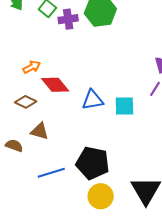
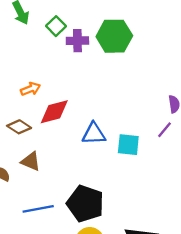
red diamond: (55, 85) -> (54, 112), turned -72

